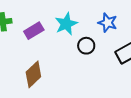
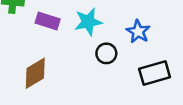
purple rectangle: (34, 31) -> (48, 21), turned 36

